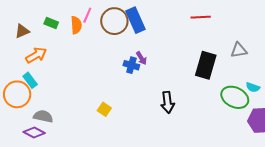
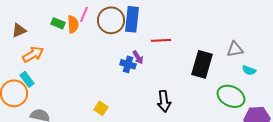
red line: (201, 17) -> (161, 40), moved
blue rectangle: (135, 20) -> (132, 19), turned 30
green rectangle: (51, 23) -> (58, 23), moved
cyan semicircle: (253, 87) -> (249, 70), moved

